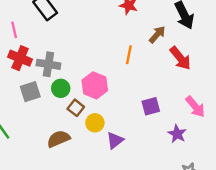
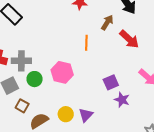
brown square: (76, 108) -> (22, 106), moved
yellow circle: (95, 123) -> (66, 114), moved
purple star: (177, 134) -> (122, 100), moved

